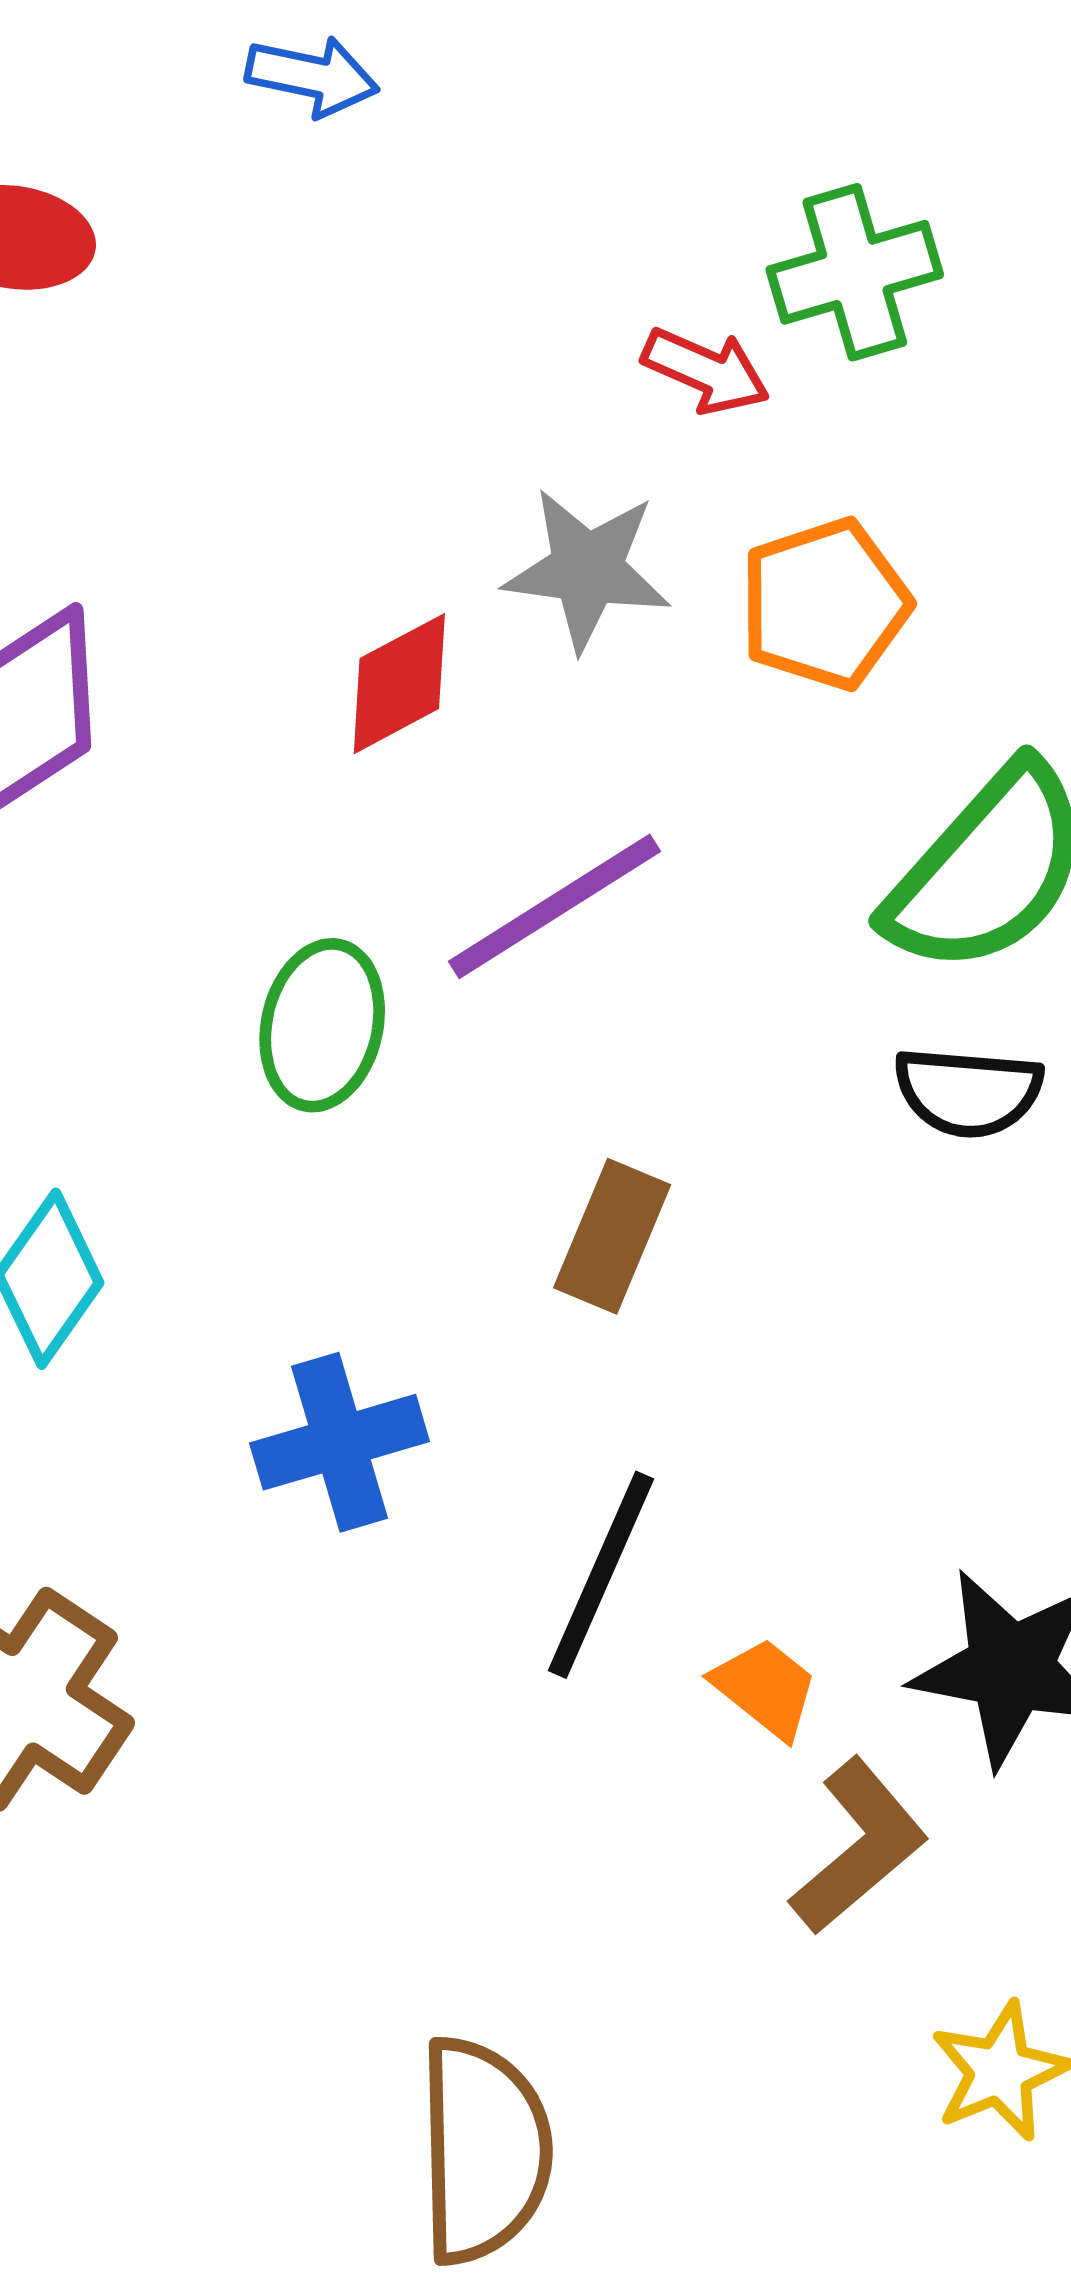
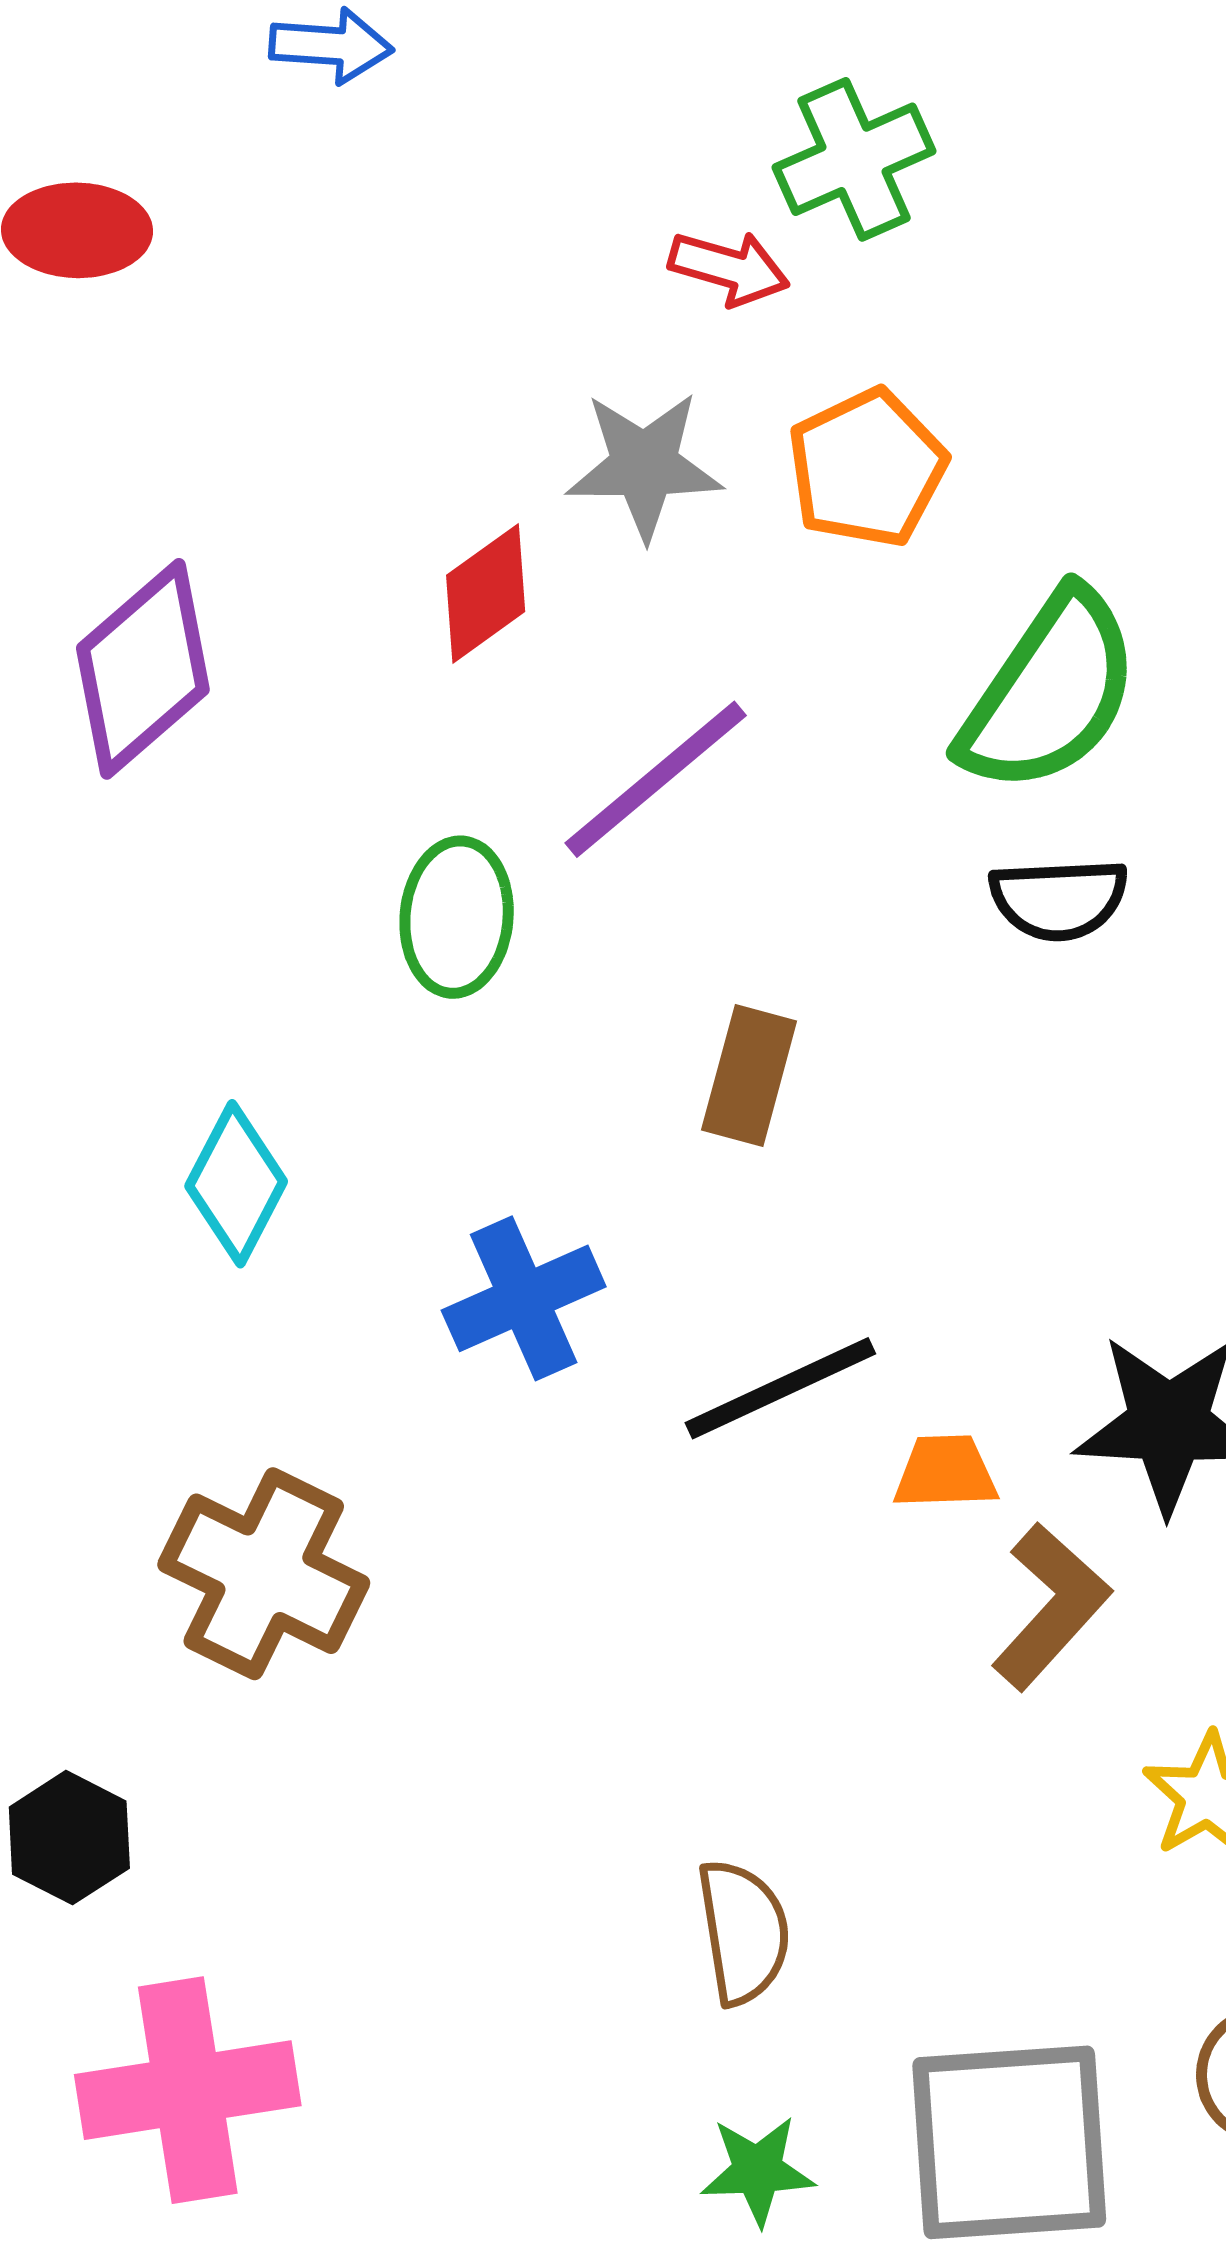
black line: (601, 1575) -> (780, 1388), turned 49
orange trapezoid: (765, 1688) -> (945, 1472), turned -33
brown semicircle: (484, 2150) -> (743, 1932), size x0.7

